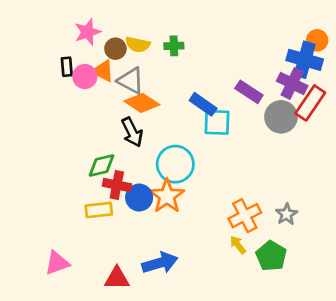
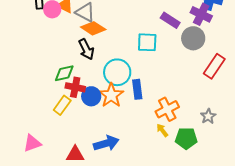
red rectangle: (310, 103) -> (214, 66), moved
blue rectangle: (203, 104) -> (137, 89), moved, turned 48
yellow rectangle: (99, 210) -> (62, 105), turned -48
gray star: (287, 214) -> (208, 116), moved
green pentagon: (271, 256) -> (186, 138), turned -30

